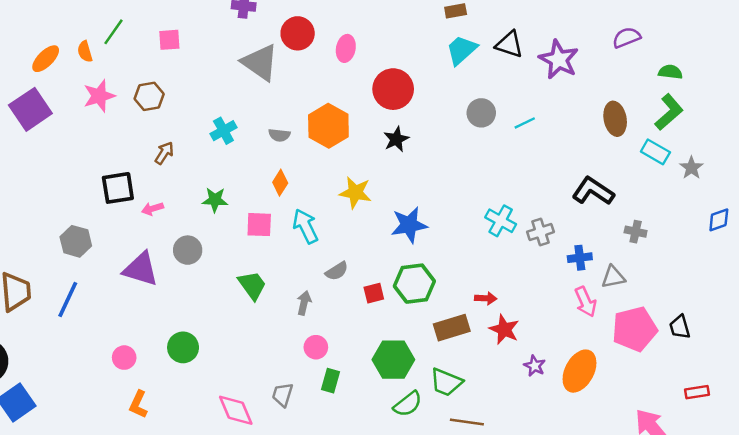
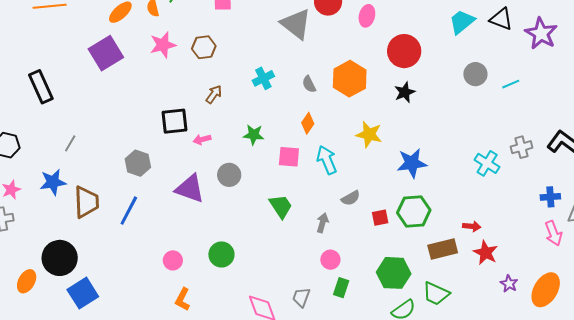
gray semicircle: (279, 135) -> (309, 84), turned 54
gray cross: (540, 232) -> (522, 147), moved

